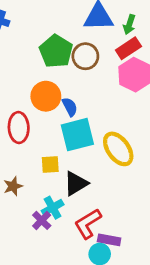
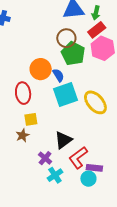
green pentagon: (56, 51) -> (73, 54), moved
yellow square: (50, 164) -> (31, 119), moved
black triangle: (76, 183) -> (63, 140), moved
cyan cross: (53, 208) -> (55, 175), moved

